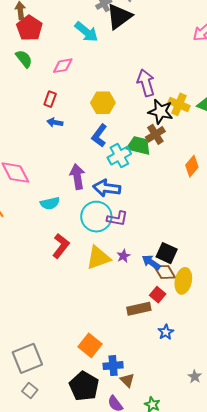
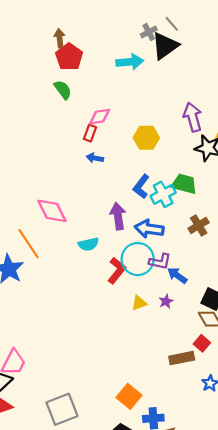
cyan arrow: (86, 32) -> (130, 62), turned -45
pink diamond: (63, 66) -> (100, 117), moved
brown cross: (155, 134) -> (199, 225), moved
blue L-shape: (99, 136) -> (141, 187), moved
red L-shape: (61, 246) -> (117, 271), moved
yellow triangle: (98, 258) -> (139, 303), size x0.6
blue arrow: (151, 262) -> (177, 275), moved

